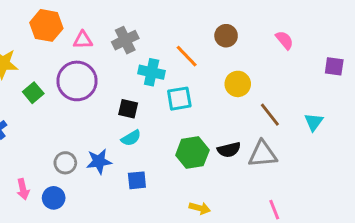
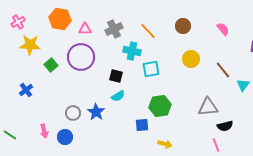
orange line: (187, 56) -> (148, 31), moved
brown line: (270, 115) -> (223, 70), moved
black semicircle: (229, 150) -> (225, 126), moved
blue star: (99, 161) -> (96, 112), turned -30
blue square: (137, 180) -> (142, 125), moved

